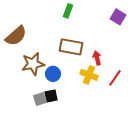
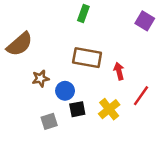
brown star: (33, 64) -> (40, 78), size x0.6
yellow cross: (89, 75) -> (109, 109), moved, turned 30
black square: (51, 96) -> (77, 109), moved

